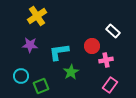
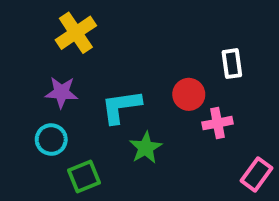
white rectangle: (113, 31) -> (232, 64), turned 40
cyan circle: (21, 76) -> (51, 140), moved
pink rectangle: (110, 85) -> (257, 174), moved

